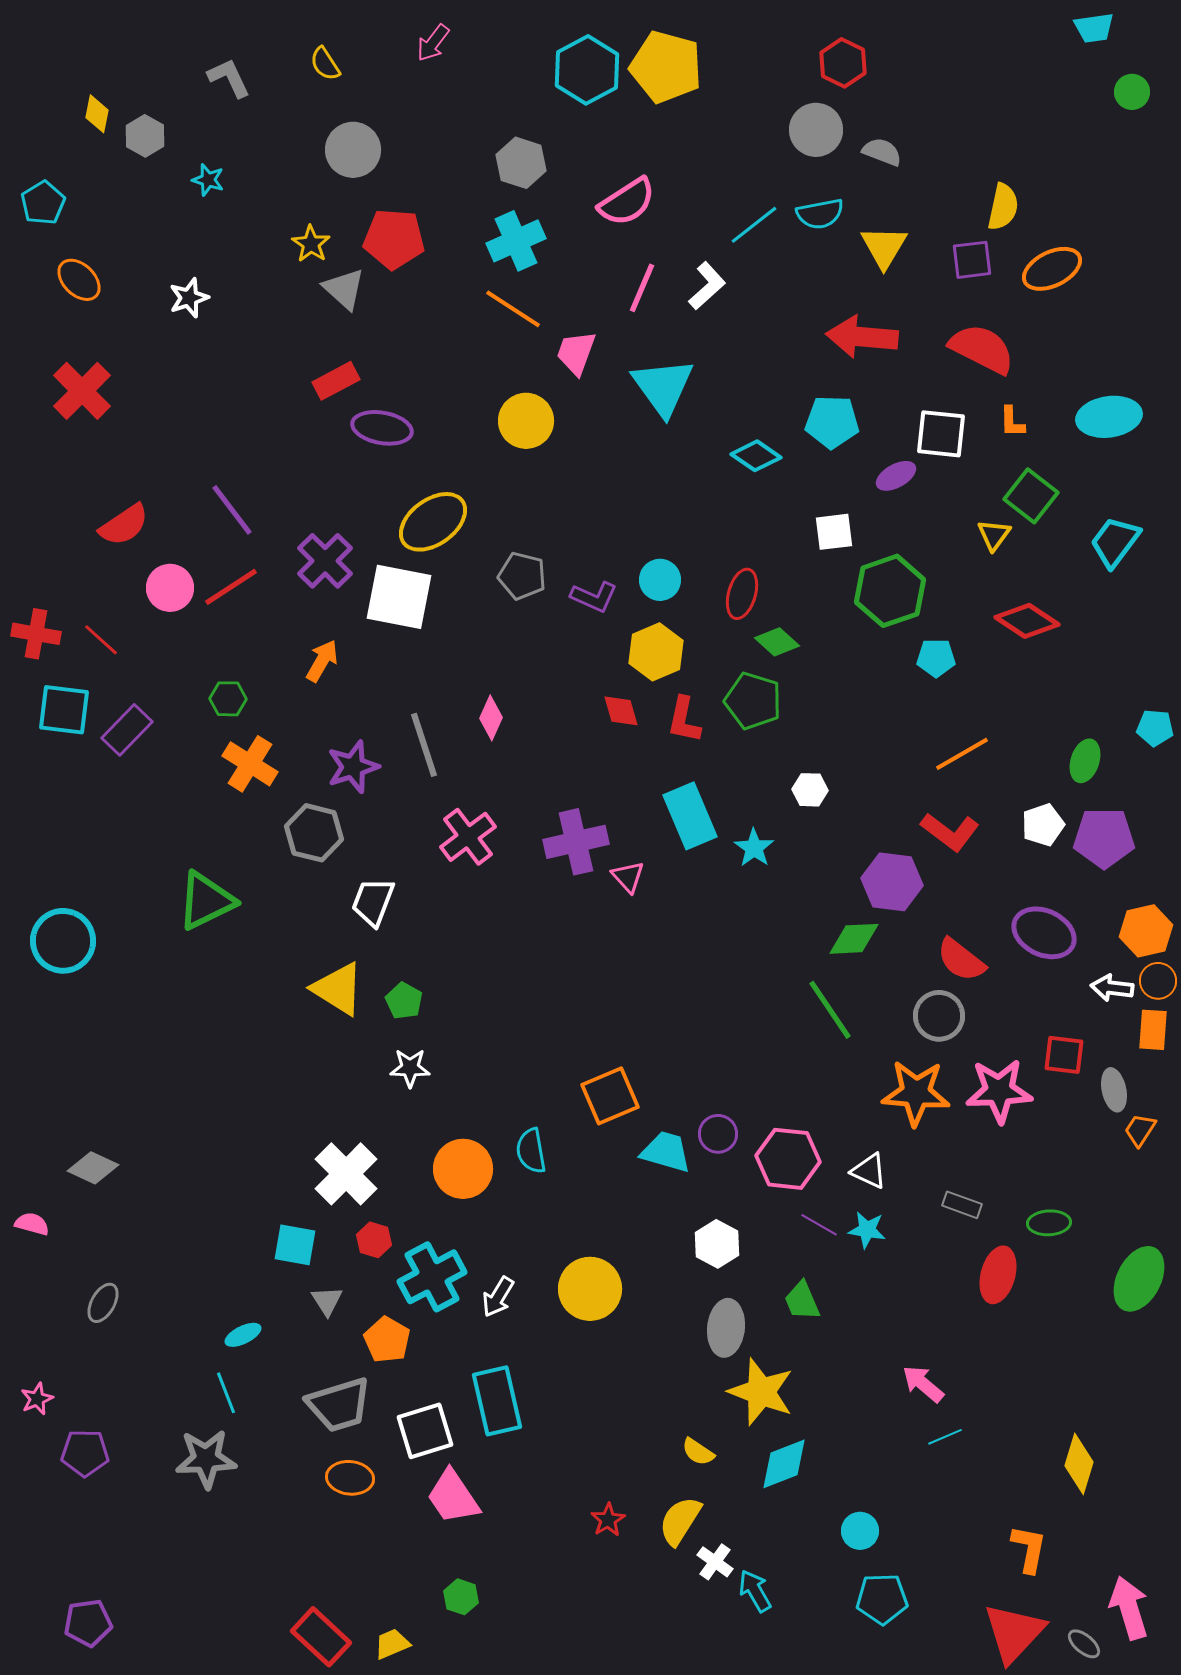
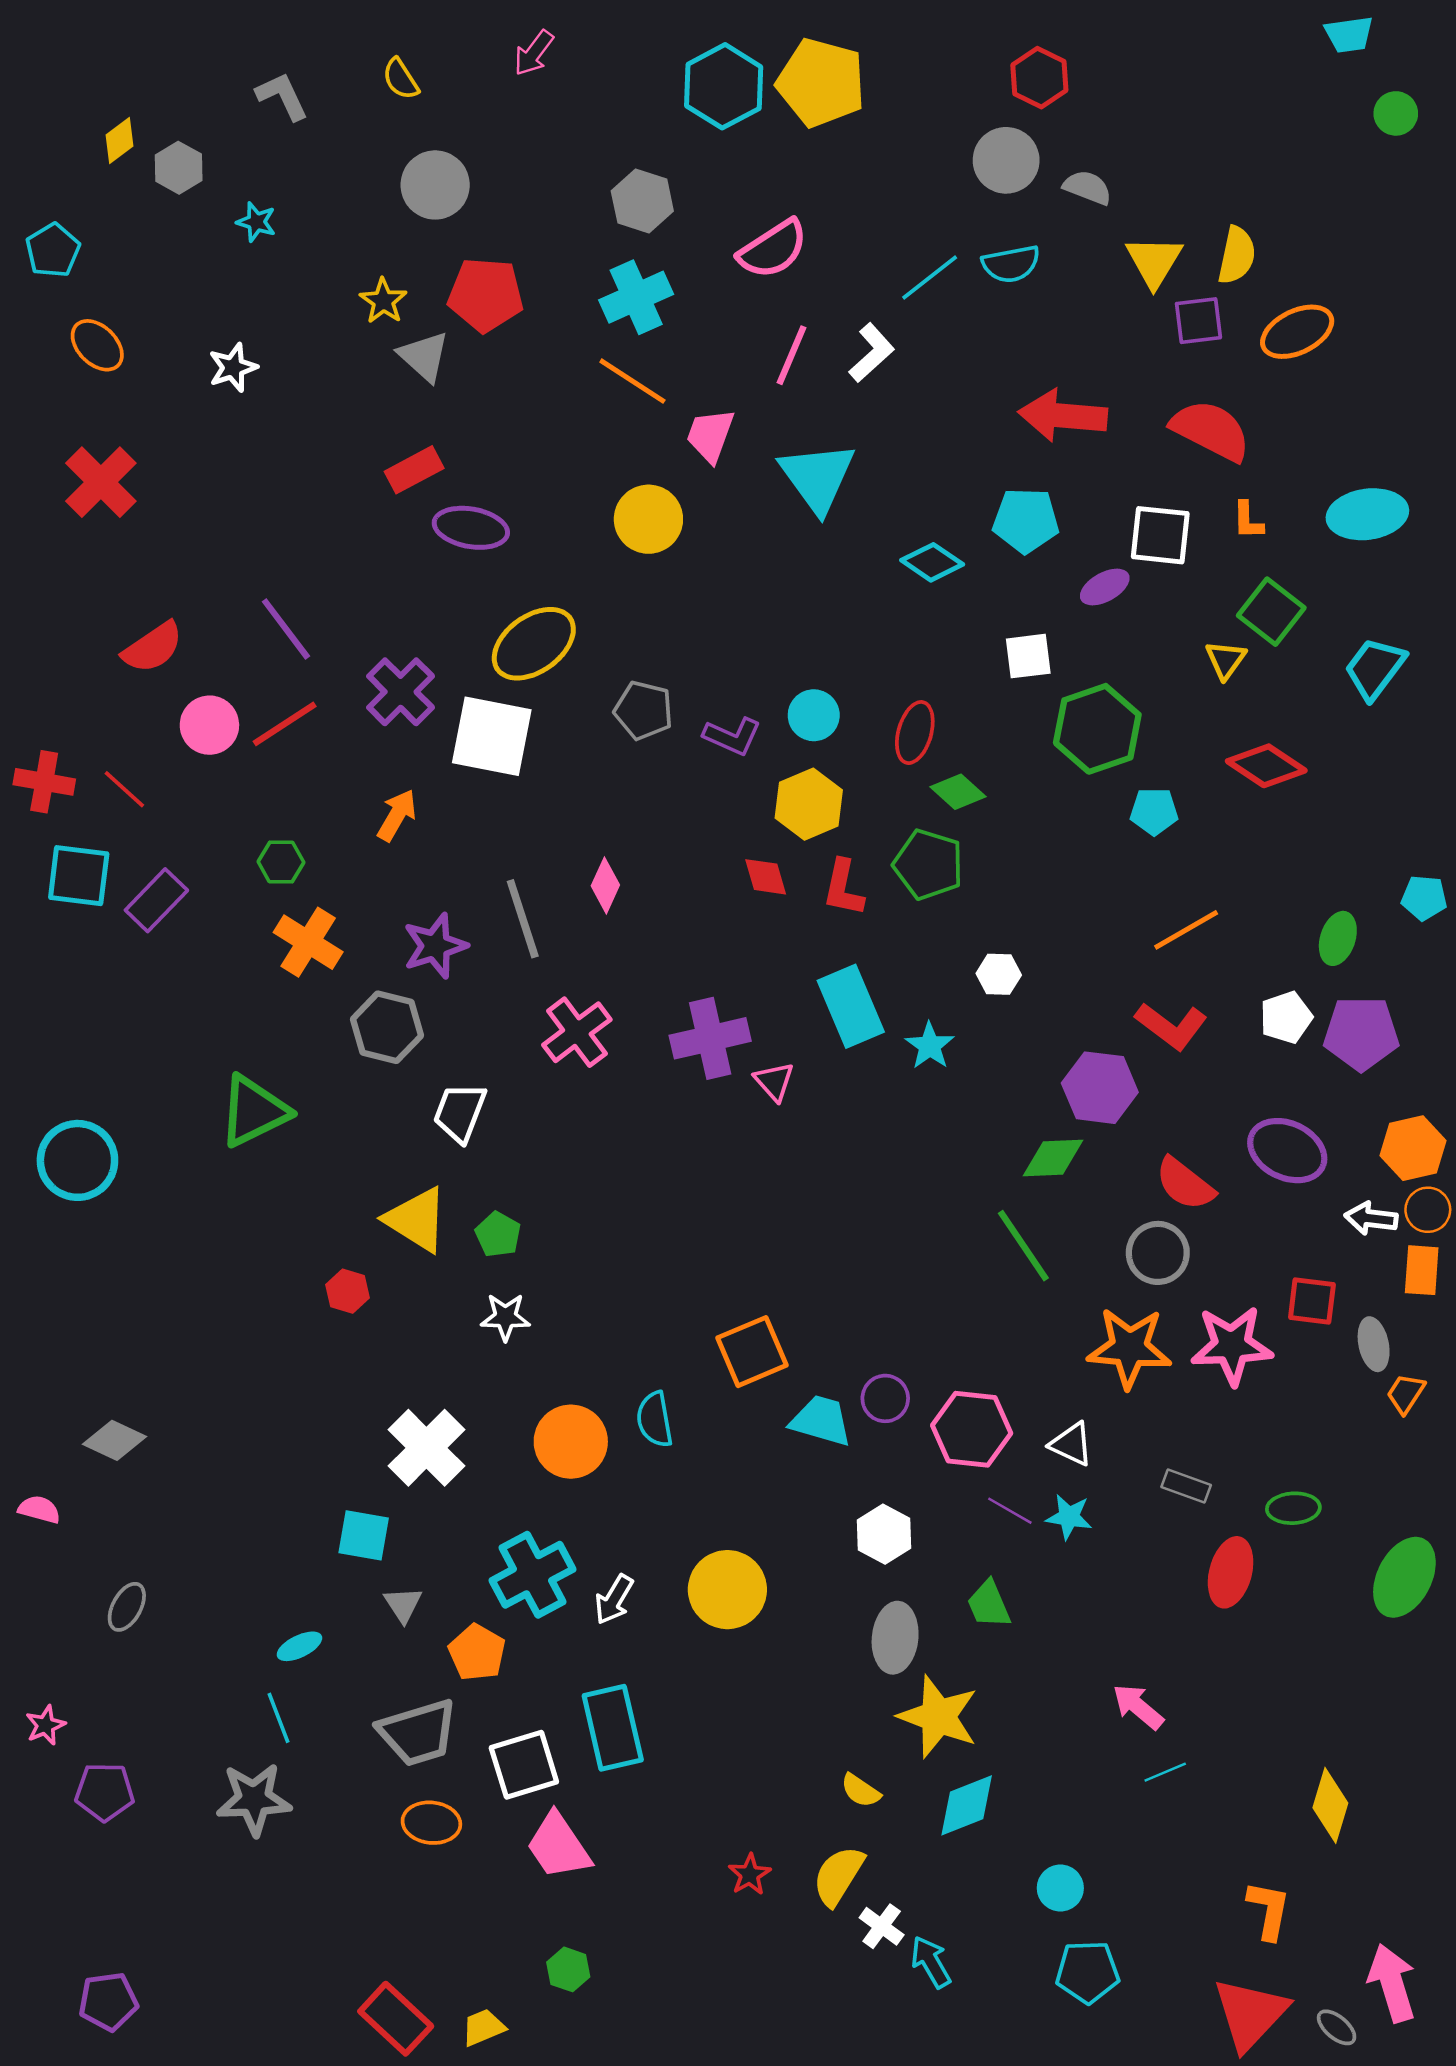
yellow diamond: (97, 114) -> (119, 141), turned 42
yellow triangle: (884, 247) -> (1154, 261), moved
red hexagon: (374, 1240) -> (348, 1291), moved

